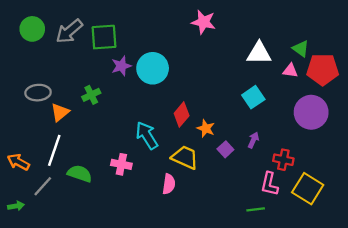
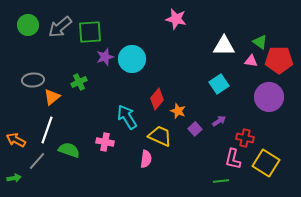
purple arrow: (253, 140) -> (219, 121), turned 32

